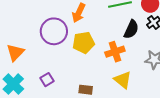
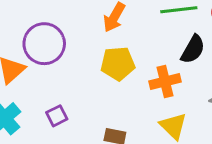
purple circle: (54, 31) -> (44, 44), moved

